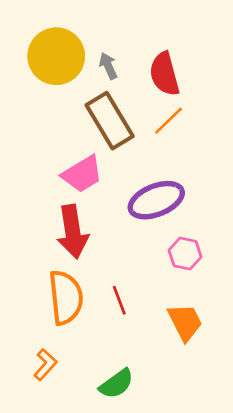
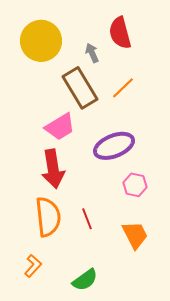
gray arrow: (108, 66) -> (92, 53), moved
red semicircle: (164, 74) -> (120, 33), moved

